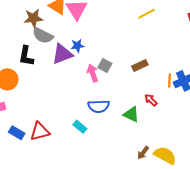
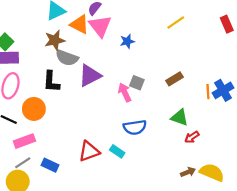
blue star: (77, 46) -> (127, 41), moved
red arrow: (151, 100) -> (192, 137), moved, turned -72
green triangle: (131, 114) -> (180, 117), moved
red triangle: (40, 131) -> (89, 151), moved
brown arrow: (143, 153) -> (188, 172), turned -144

